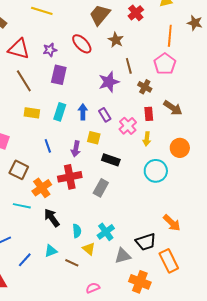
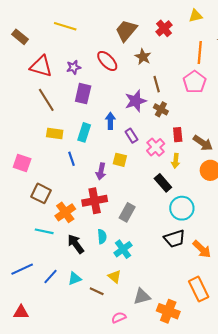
brown cross: (145, 87) -> (161, 109), moved
brown arrow: (173, 108) -> (203, 143), moved
blue arrow: (83, 112) -> (110, 121), moved
blue line: (48, 146) -> (71, 159), moved
black rectangle: (111, 160) -> (163, 183), moved, turned 30
cyan circle: (156, 171) -> (182, 208), moved
cyan semicircle: (77, 231) -> (102, 237), moved
cyan cross: (106, 232) -> (123, 249), moved
black trapezoid: (146, 242) -> (175, 239), moved
gray triangle: (123, 256) -> (142, 296), moved
blue line: (25, 260) -> (50, 276), moved

